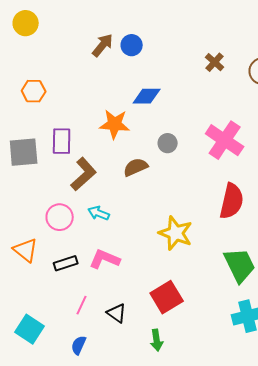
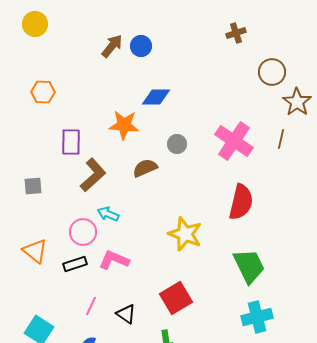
brown cross: (215, 62) -> (236, 33), moved, turned 30
gray square: (24, 152) -> (33, 186), moved, size x0.6
pink circle: (60, 217) -> (83, 232), moved

